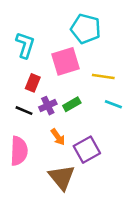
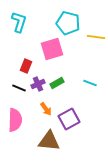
cyan L-shape: (25, 45) -> (19, 22), moved
yellow line: (103, 77) -> (96, 37), moved
brown triangle: (62, 177) -> (49, 141), turned -45

